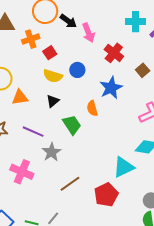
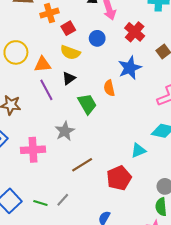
blue circle: (77, 70) -> (97, 38), moved
orange triangle: (20, 97) -> (42, 64), moved
purple line: (33, 132) -> (46, 90), moved, turned 35
cyan triangle: (124, 167) -> (138, 150), size x0.7
pink cross: (22, 172) -> (33, 150), turned -30

